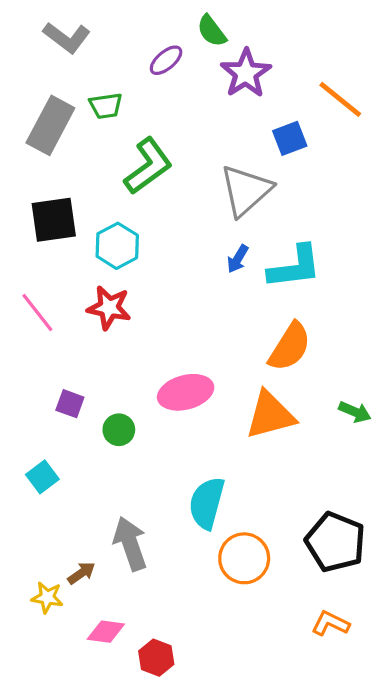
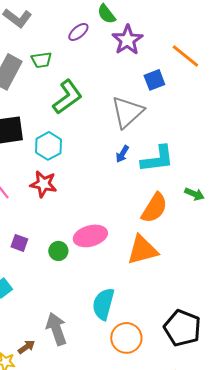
green arrow: (355, 412) -> (194, 194), moved
green circle: (119, 430) -> (58, 251), moved

